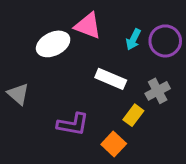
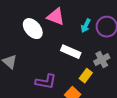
white ellipse: (53, 44) -> (33, 29), turned 75

